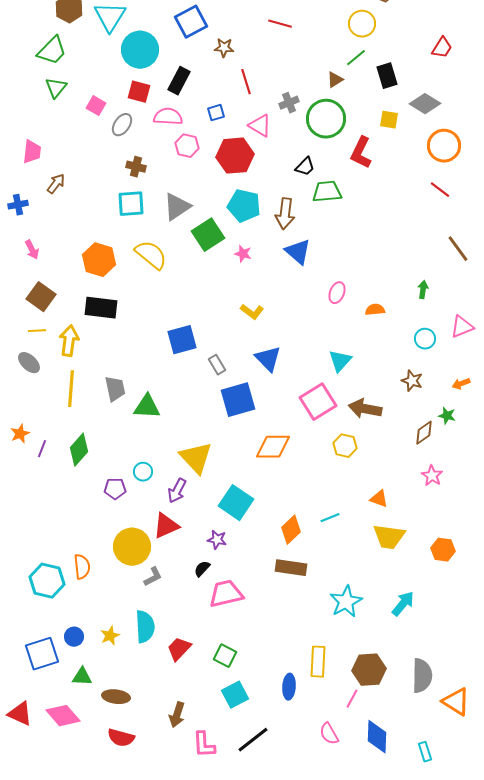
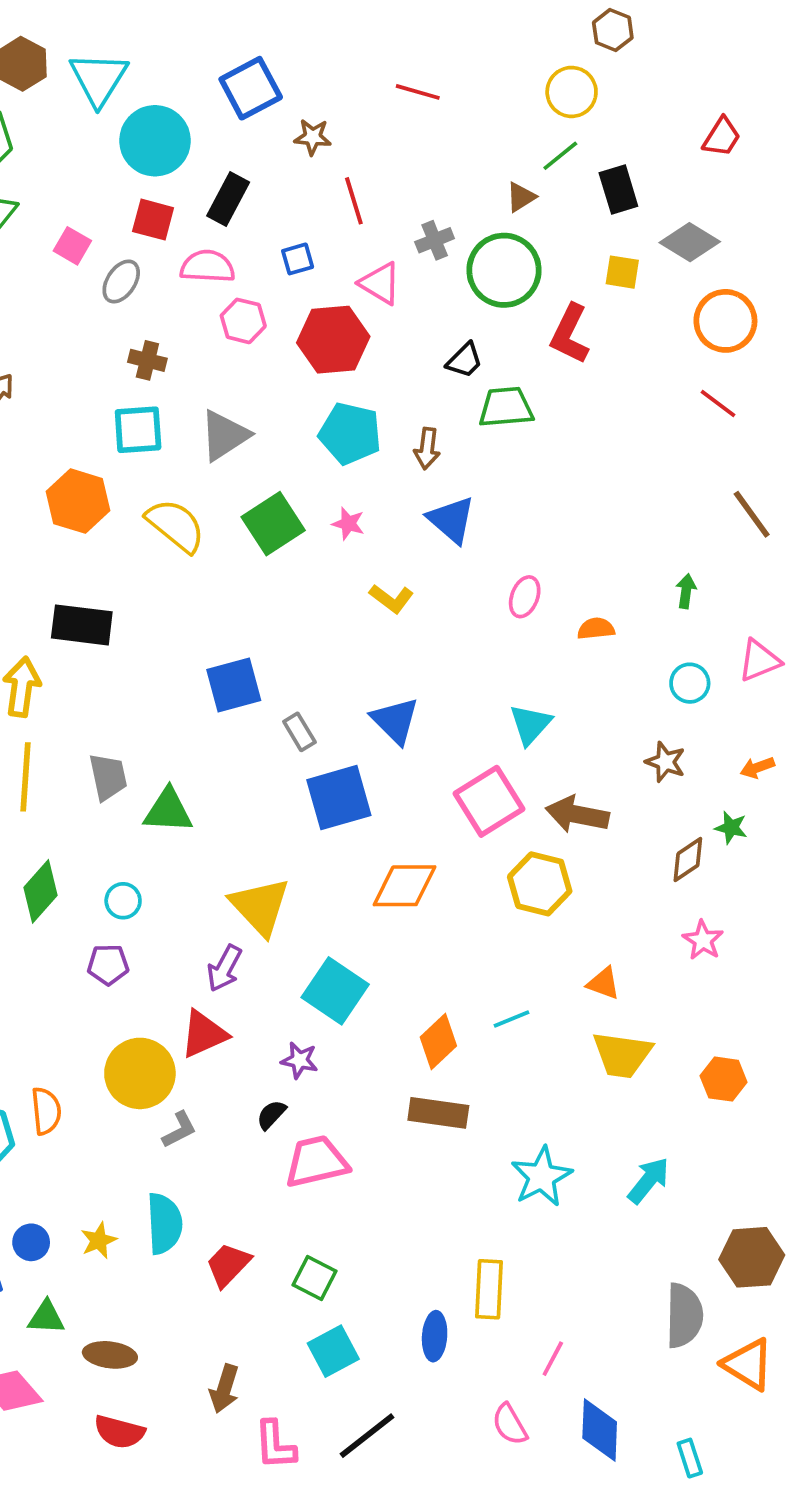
brown arrow: (285, 214) -> (427, 449), size x0.7
green square: (208, 235) -> (273, 524), moved
orange hexagon: (99, 260) -> (78, 501), moved
yellow L-shape: (252, 312) -> (391, 599), moved
yellow hexagon: (345, 446) -> (540, 884), size x1.4
cyan circle: (143, 472) -> (123, 901), moved
brown hexagon: (369, 670) -> (752, 1257), moved

